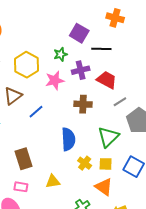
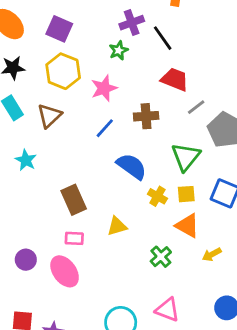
purple square: (79, 33) -> (59, 29), moved
black line: (101, 49) -> (163, 38), turned 60
green star: (60, 54) -> (119, 50), moved
purple cross: (81, 70) -> (132, 23), moved
blue line: (36, 112) -> (105, 128), moved
blue semicircle: (68, 139) -> (132, 166), turned -45

